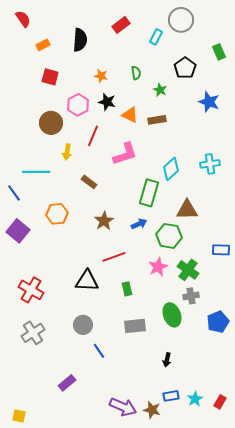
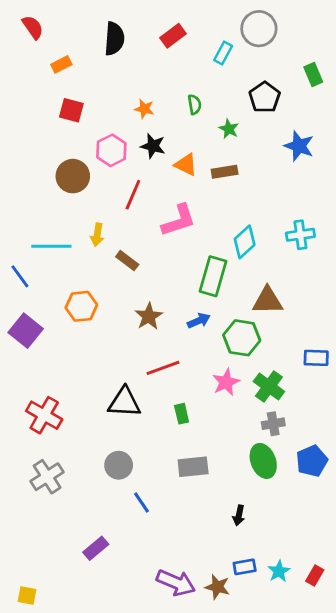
black semicircle: (80, 40) -> (114, 39), moved
yellow arrow: (67, 152) -> (97, 235), moved
green ellipse: (172, 315) -> (263, 461), moved

